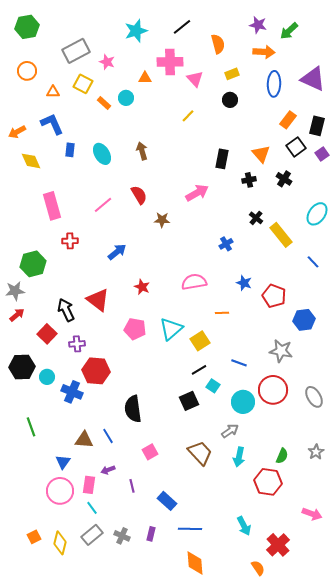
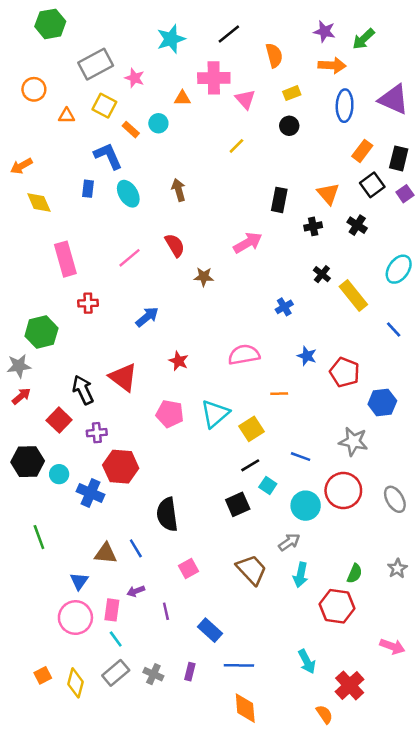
green hexagon: (27, 27) -> (50, 24), moved
blue L-shape: (52, 124) -> (108, 156), moved

